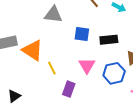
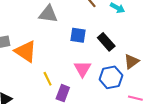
black rectangle: (109, 40) -> (106, 42), turned 54
yellow line: (52, 68) -> (48, 79), moved

